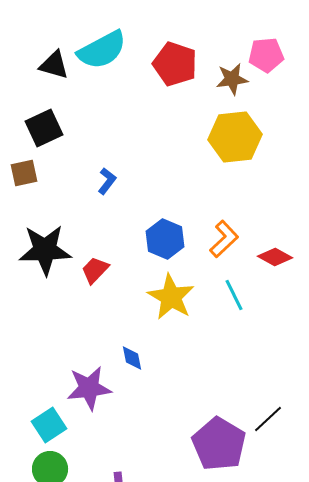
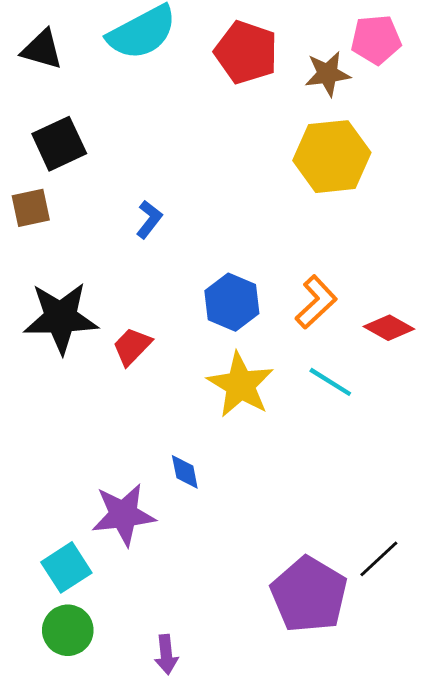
black triangle: (54, 65) -> (42, 49), moved
cyan line: (234, 295) -> (330, 382), turned -32

